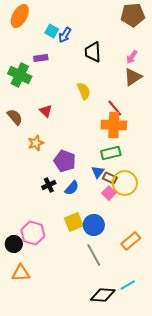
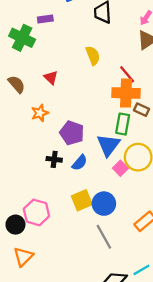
green rectangle: (111, 153) -> (123, 124), turned -66
blue triangle: (98, 172) -> (108, 145), size x1.6
brown rectangle: (110, 178) -> (141, 110), moved
black cross: (49, 185) -> (54, 159), turned 32
orange triangle: (21, 273) -> (23, 257), turned -42

